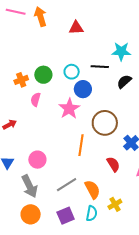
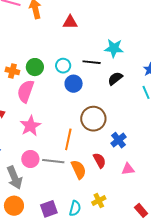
orange cross: (21, 80) -> (12, 71), turned 32
pink semicircle: (36, 99) -> (26, 91), size x1.6
pink star: (69, 109) -> (30, 126), moved
pink circle: (37, 160) -> (30, 159), moved
gray line: (67, 185) -> (53, 161), moved, turned 35
orange semicircle: (92, 189) -> (79, 169), moved

